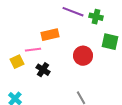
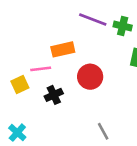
red circle: (83, 56) -> (90, 77), moved
black cross: (43, 70) -> (54, 95), turned 32

